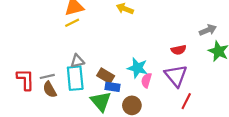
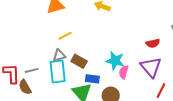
yellow line: (72, 23) -> (65, 36), moved
brown rectangle: (106, 76) -> (79, 61), moved
brown semicircle: (50, 90) -> (25, 87), moved

